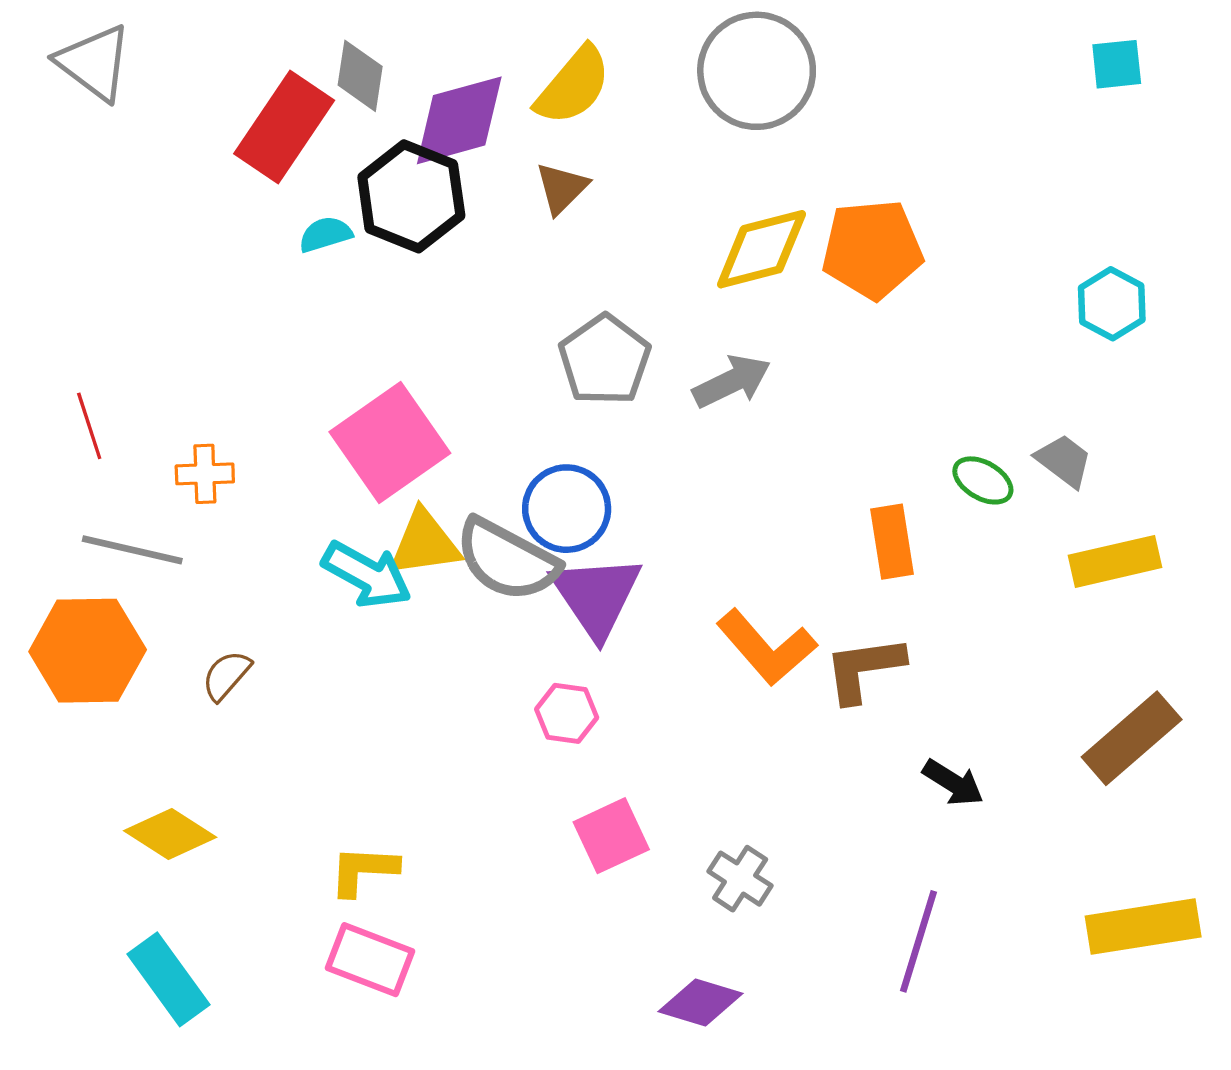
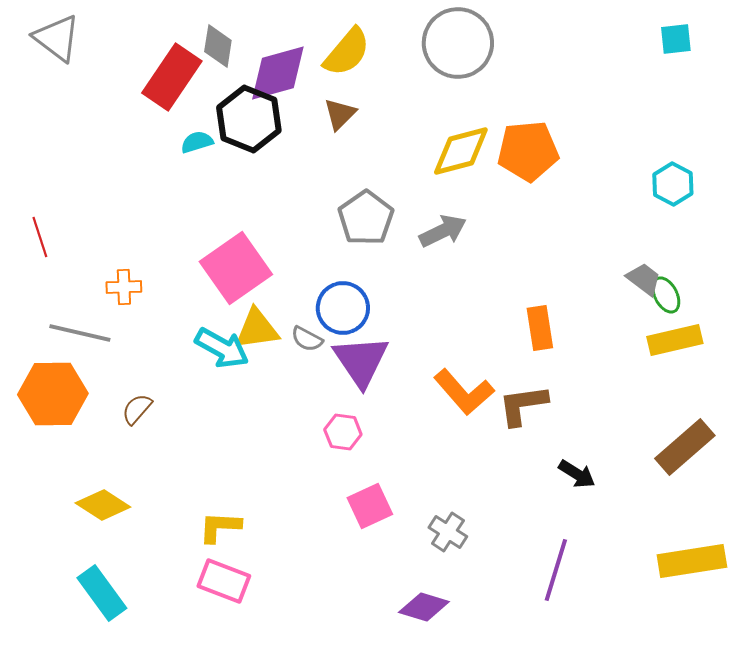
red line: (89, 426) -> (40, 237), moved
green ellipse: (983, 480) -> (666, 295), moved, turned 33
gray semicircle: (507, 560) -> (307, 339), size x0.5

